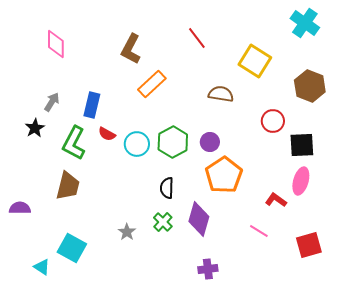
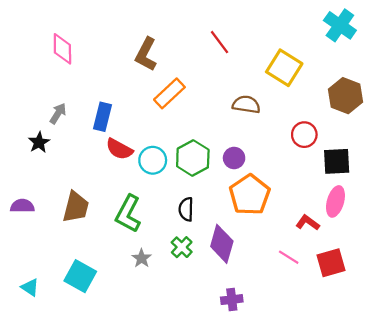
red semicircle: (107, 134) -> (119, 149), size x1.4
green L-shape: (74, 143) -> (128, 214), moved
purple semicircle: (20, 208) -> (22, 206), moved
red square: (309, 245) -> (331, 263), moved
cyan triangle: (42, 267) -> (30, 287), moved

